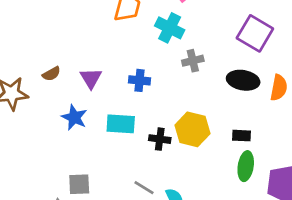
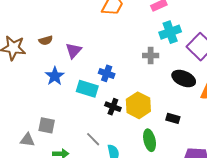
cyan cross: (170, 28) -> (170, 32), moved, turned 30
blue cross: (139, 80) -> (107, 73), moved
green ellipse: (246, 166) -> (150, 140), moved, turned -35

